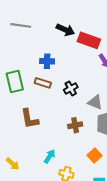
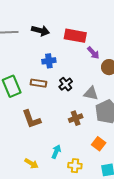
black arrow: (65, 30) -> (40, 31), moved
blue cross: (47, 61) -> (49, 61), moved
yellow arrow: (13, 164) -> (31, 163), moved

